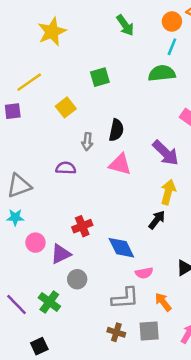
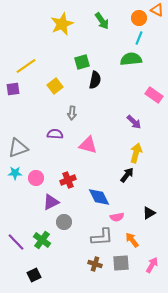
yellow star: (52, 32) -> (62, 24), moved
black semicircle: (116, 130) -> (95, 80), moved
purple arrow: (166, 153) -> (134, 122), size x0.7
pink triangle: (120, 164) -> (88, 145), moved
pink circle: (35, 243) -> (36, 178), moved

